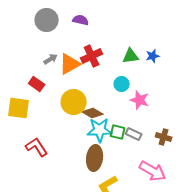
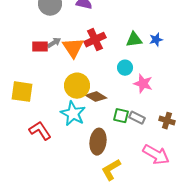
orange triangle: (70, 64) -> (73, 48), turned -35
red rectangle: (37, 84) -> (40, 47), moved, turned -35
cyan star: (100, 130) -> (73, 114), moved, turned 30

